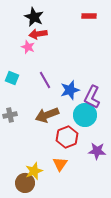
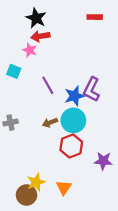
cyan square: (12, 78) -> (14, 71), moved
purple L-shape: (92, 97) -> (92, 90), moved
brown arrow: (47, 115) -> (50, 123), size x0.6
cyan circle: (85, 115) -> (73, 120), moved
orange triangle: (60, 164) -> (64, 188), moved

